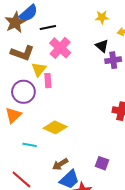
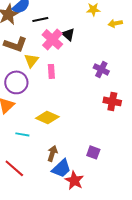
black triangle: (102, 46) -> (68, 34), moved
purple cross: (113, 60) -> (101, 69), moved, turned 35
pink rectangle: (48, 81) -> (51, 71), moved
brown arrow: (60, 164) -> (52, 153), turned 140

